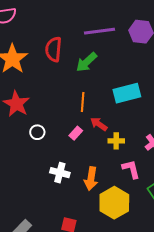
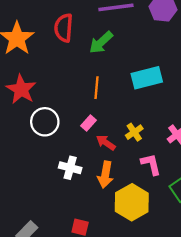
red arrow: (99, 124) -> (106, 143), moved
white circle: (37, 132) -> (45, 122), size x1.6
yellow cross: (116, 141) -> (134, 132), turned -35

